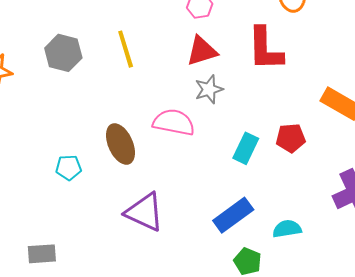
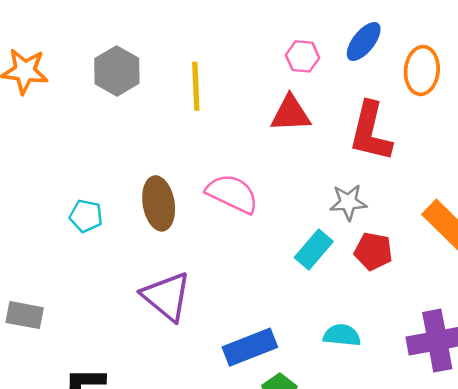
gray star: (209, 89) -> (348, 202), moved
blue rectangle: (233, 215) -> (250, 347), moved
cyan semicircle: (287, 229) -> (342, 335), moved

